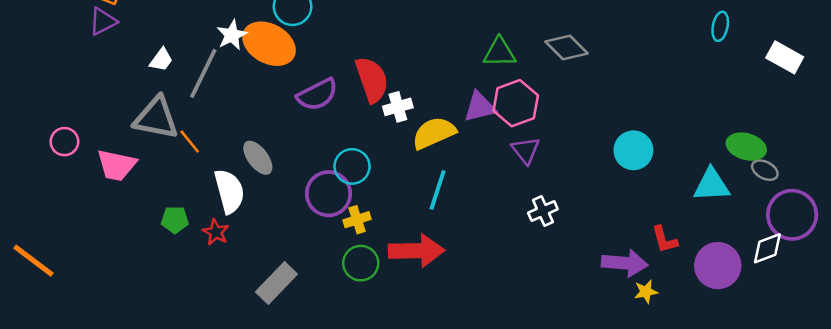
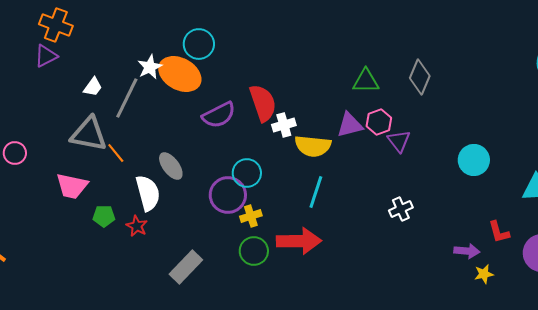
gray diamond: (566, 47) -> (420, 77), turned 68
pink hexagon: (516, 103) -> (379, 122), size x0.7
yellow semicircle: (434, 133) -> (313, 146), turned -150
purple triangle: (526, 150) -> (399, 141), moved
pink trapezoid: (117, 165) -> (72, 186), moved
purple arrow: (625, 263) -> (467, 251), size x0.7

